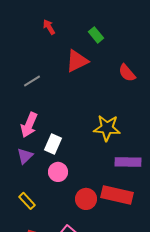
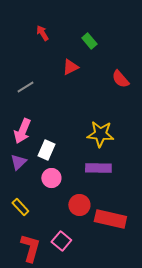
red triangle: (77, 61) -> (70, 67), size x0.7
purple rectangle: (128, 162) -> (98, 168), moved
red rectangle: (117, 195) -> (110, 219), moved

